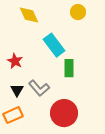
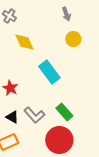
green rectangle: (69, 68) -> (64, 112), moved, turned -42
black triangle: (17, 90) -> (12, 117), turned -32

